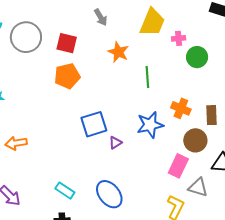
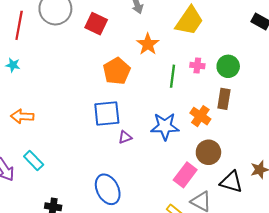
pink cross: (179, 38) -> (197, 66), moved
orange pentagon: (67, 76) -> (117, 71), moved, turned -30
brown rectangle: (212, 115) -> (224, 99), moved
cyan rectangle: (65, 191) -> (34, 161), moved

